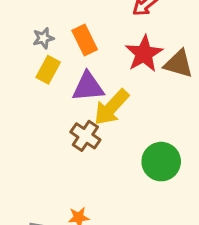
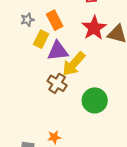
yellow rectangle: (48, 70) -> (41, 39), moved
green circle: (161, 162) -> (95, 100), moved

